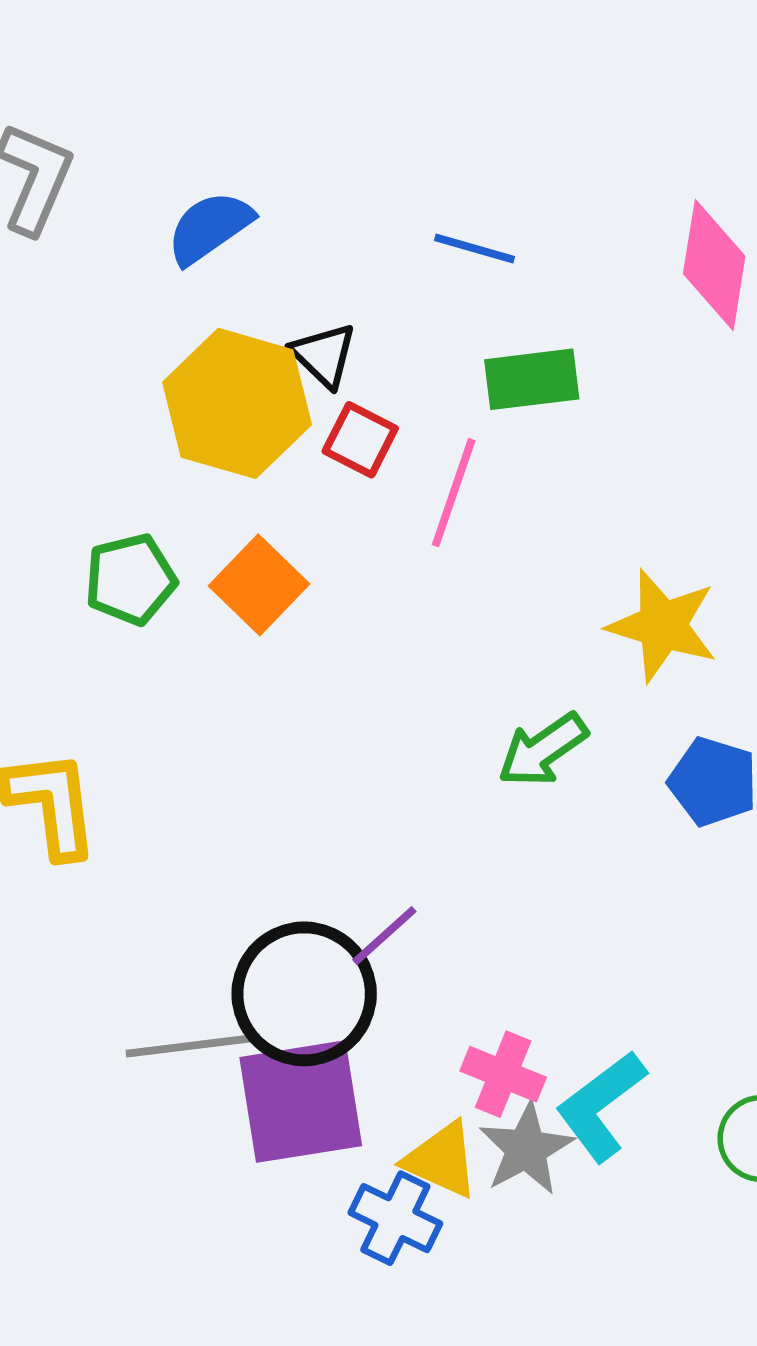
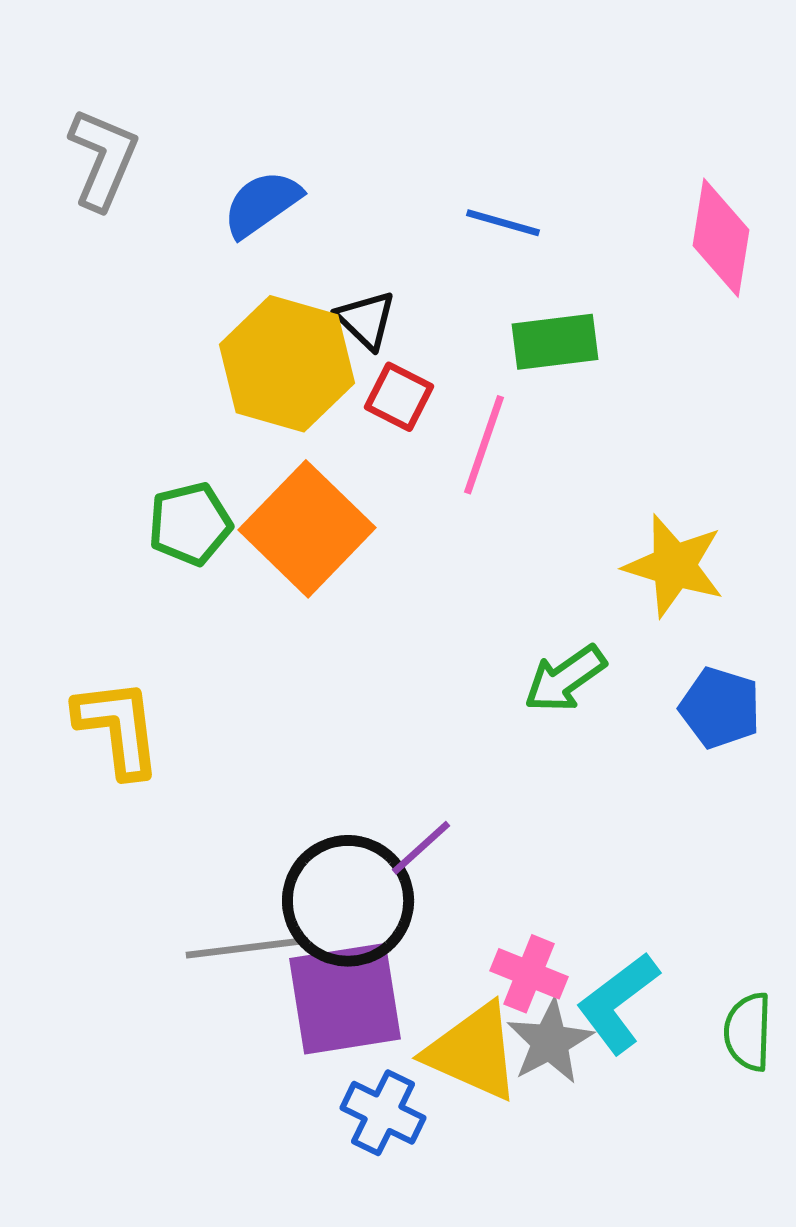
orange square: (259, 585) -> (307, 529), size x1.5
yellow triangle: (442, 1160) -> (473, 1052), size x1.4
blue cross: (395, 1218) -> (383, 1113), moved

